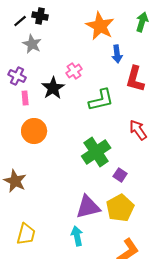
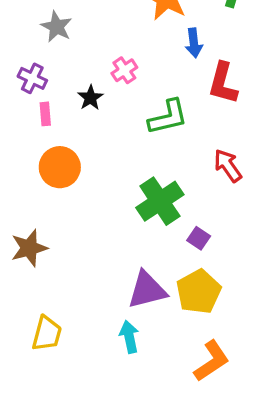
black star: (53, 88) -> (90, 98), size x0.7
brown star: (15, 181) -> (29, 248), turned 30

